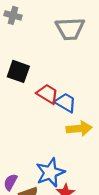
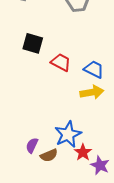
blue trapezoid: (65, 103) -> (94, 69), moved

